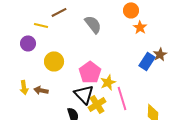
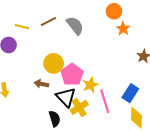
brown line: (59, 12) -> (48, 21), moved
yellow circle: (54, 61) -> (54, 63), moved
blue rectangle: (147, 61) -> (130, 93), moved
brown arrow: (41, 90) -> (41, 84), moved

